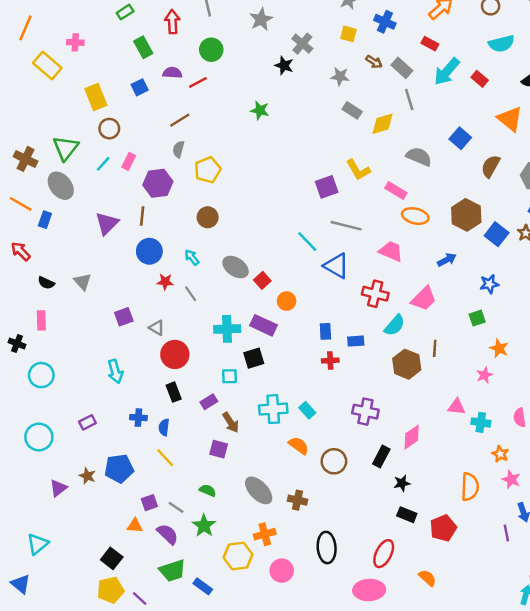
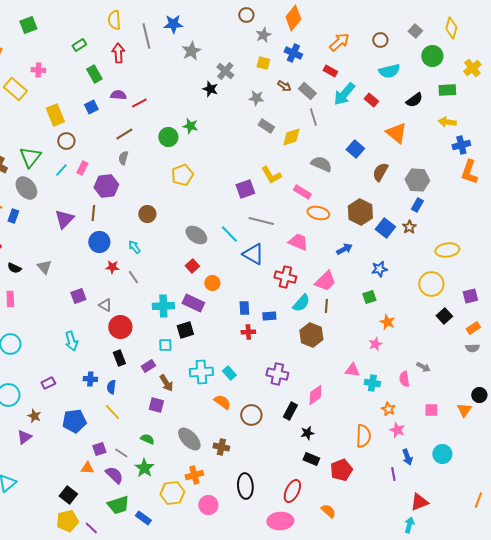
green circle: (211, 50) -> (168, 137), moved
yellow pentagon: (208, 170) -> (182, 175), moved
gray ellipse: (236, 267) -> (196, 235), moved
brown line: (435, 348) -> (326, 306), moved
brown star: (87, 476) -> (34, 416), moved

